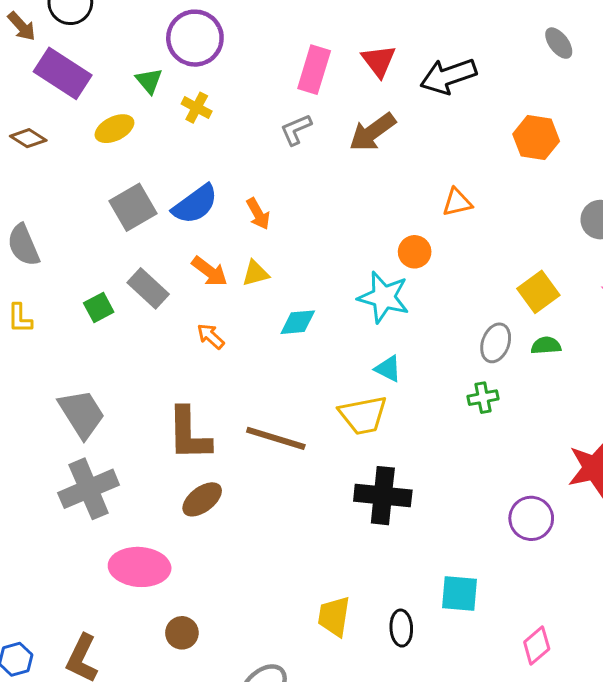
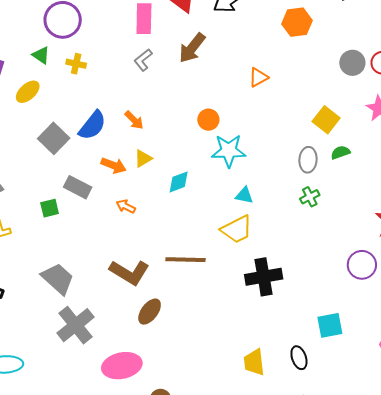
orange circle: (415, 252) -> (208, 120), moved
green square: (99, 307) -> (50, 208), turned 30
brown L-shape: (189, 434) -> (129, 272), turned -42

